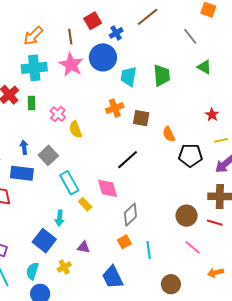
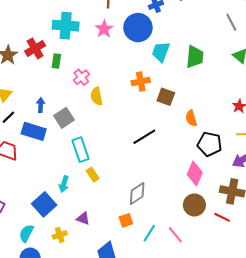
pink star: (71, 65) -> (104, 29), size x0.7
pink diamond: (108, 188) -> (195, 173), moved, turned 30
pink line: (193, 247) -> (175, 235), moved
cyan line: (149, 250) -> (149, 233), turned 30

